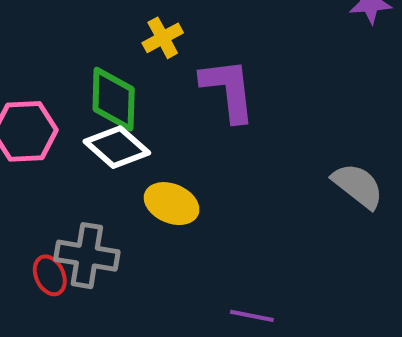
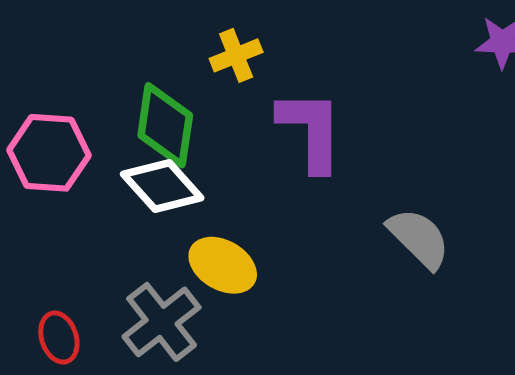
gray semicircle: (358, 186) -> (419, 238), moved
gray cross: (87, 256) -> (162, 322), moved, turned 36

